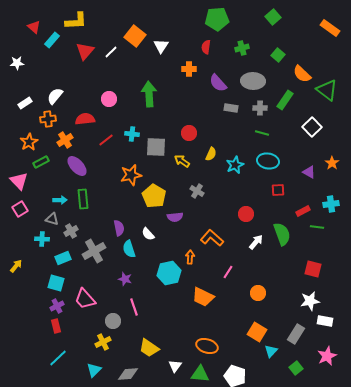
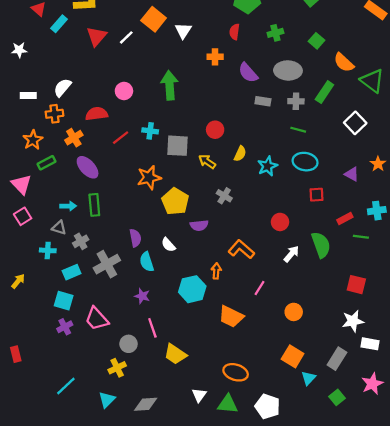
white rectangle: (25, 103) -> (28, 96), turned 32
red rectangle: (56, 326) -> (16, 354), moved
yellow trapezoid: (149, 348) -> (175, 354), moved

